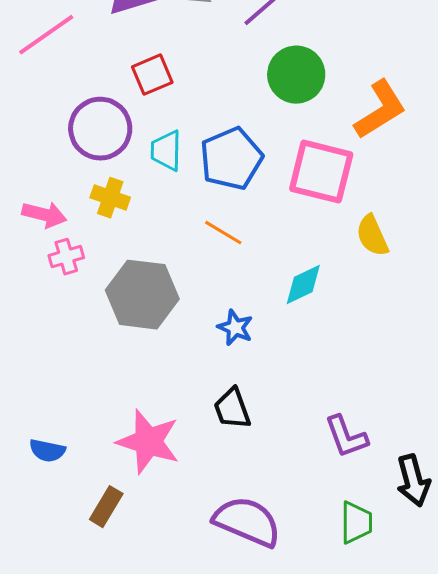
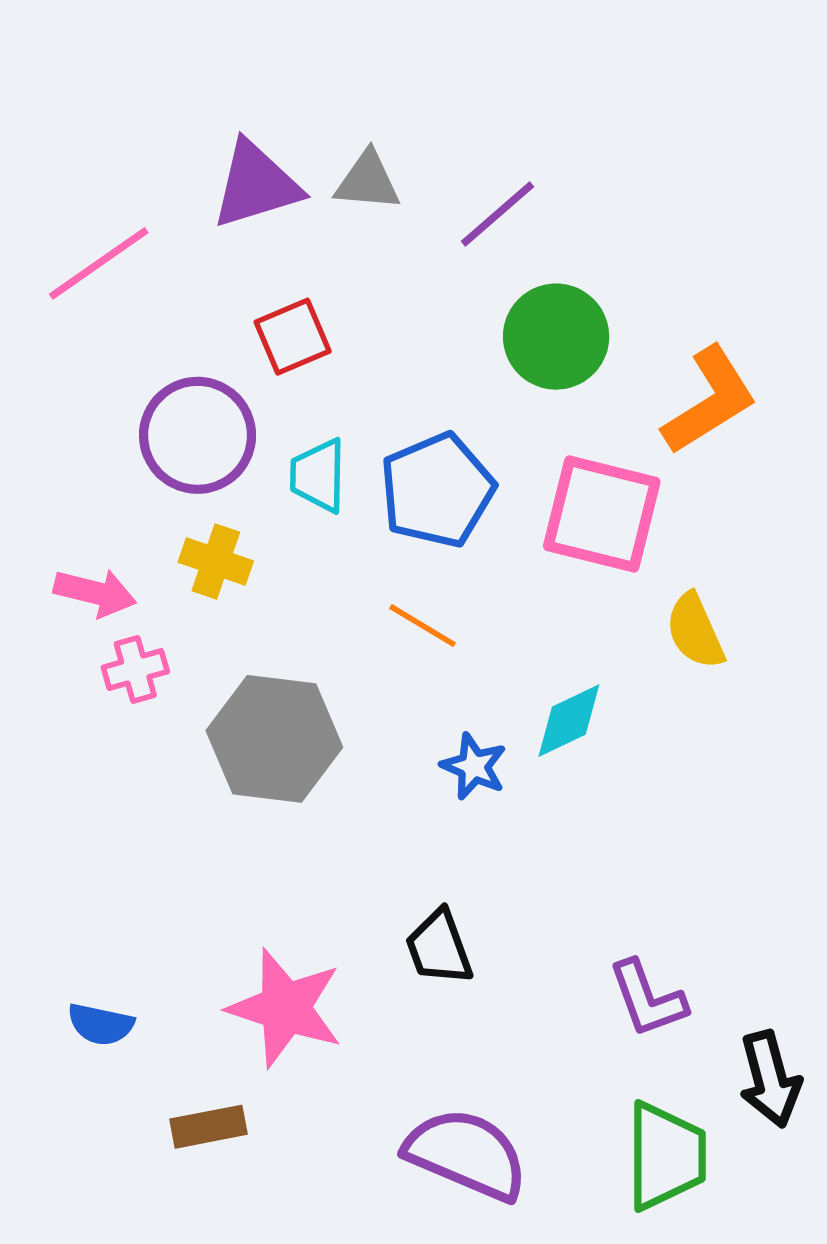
blue star: (235, 328) -> (474, 766), moved
brown rectangle: (106, 507) -> (209, 1127), turned 48
green trapezoid: (356, 523) -> (666, 1156), size x1.4

